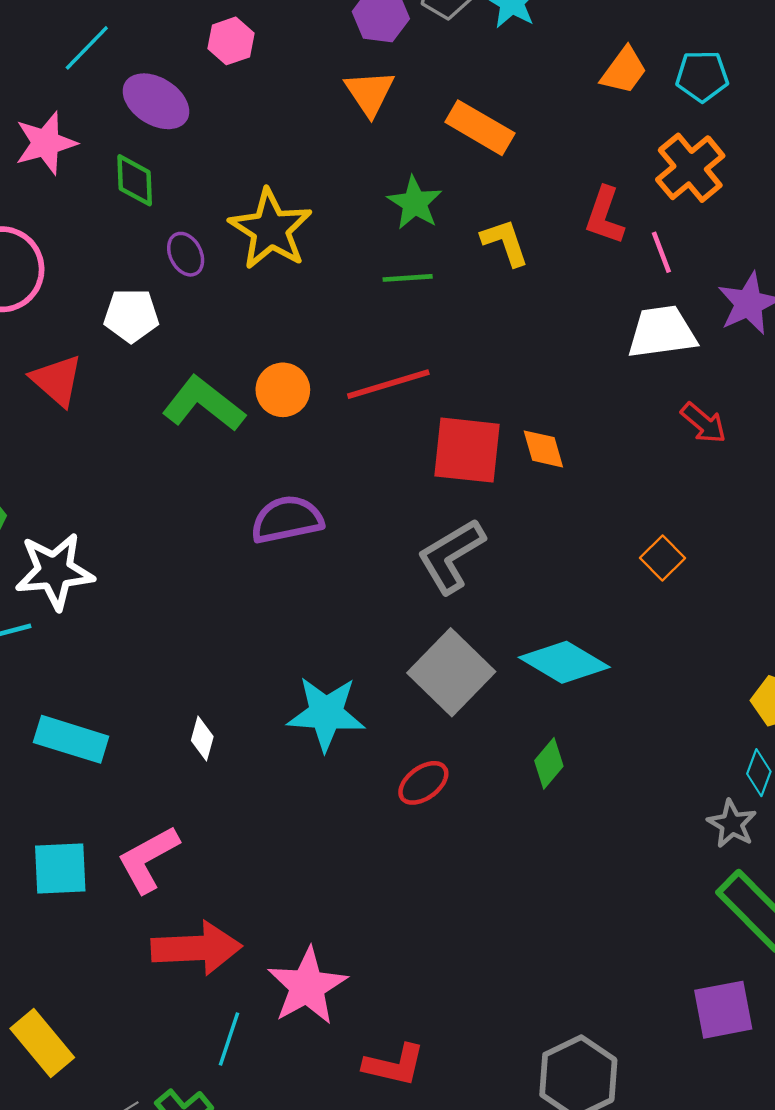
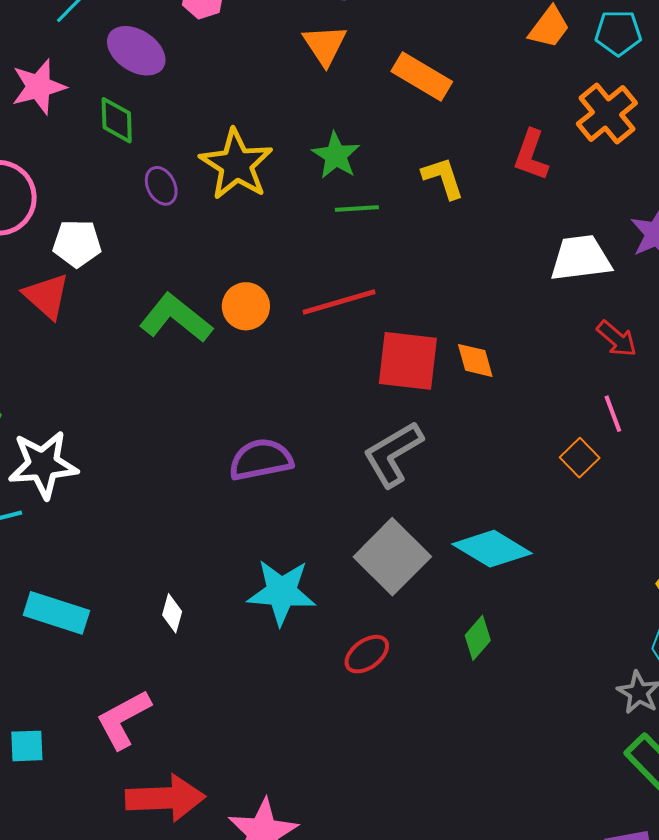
green star: (415, 203) -> (336, 155), moved
pink line: (661, 252) -> (613, 414), moved
white pentagon: (131, 315) -> (77, 243), moved
purple semicircle: (287, 519) -> (261, 460), moved
cyan square: (60, 868) -> (27, 746), moved, size x0.7

